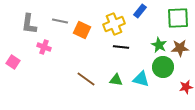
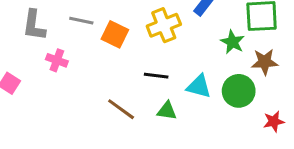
green star: (159, 45) -> (233, 42), moved
black line: (121, 47) -> (156, 76), moved
cyan triangle: (141, 79) -> (199, 86), moved

